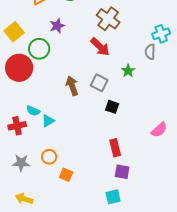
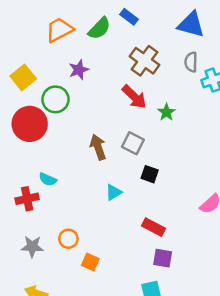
gray semicircle: (150, 52) -> (191, 62), moved
green star: (128, 71) -> (166, 112), moved
cyan triangle: (48, 121) -> (114, 192), moved
red rectangle: (115, 148) -> (154, 227), turned -48

